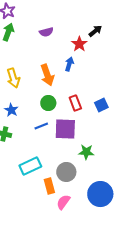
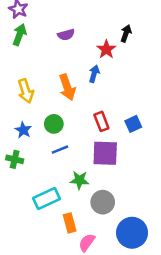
black arrow: (95, 31) -> (126, 33), turned -32
green circle: (48, 103) -> (54, 124), moved
purple square: (65, 129) -> (105, 153), moved
green star: (86, 152) -> (79, 180), moved
gray circle: (66, 172) -> (103, 202), moved

